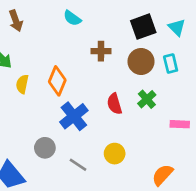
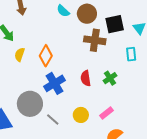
brown cross: (101, 51) -> (95, 40), moved, size x1.5
brown circle: (141, 61) -> (87, 14), moved
pink rectangle: (180, 124) -> (106, 113), moved, turned -48
gray circle: (45, 148) -> (30, 104), size x1.6

